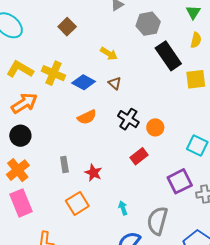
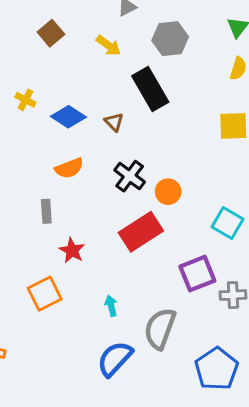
yellow arrow: (109, 54) -> (108, 46), moved
black rectangle: (168, 56) -> (150, 89), moved
yellow cross: (53, 73) -> (25, 100), size x0.6
red rectangle: (139, 156) -> (141, 232), size x1.6
gray rectangle: (64, 164) -> (46, 211), moved

